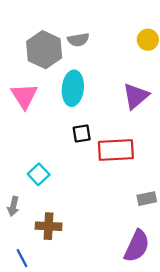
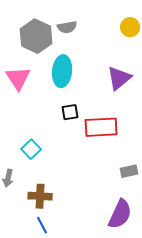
blue line: (22, 258) -> (42, 225), moved

